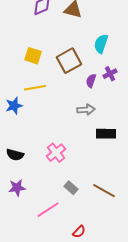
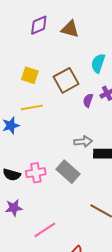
gray arrow: (86, 110) -> (83, 142), moved
pink cross: (56, 153) -> (36, 173), moved, turned 30
gray rectangle: (71, 188) -> (68, 172), moved, size x1.6

